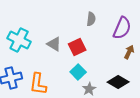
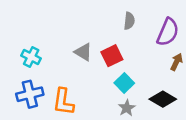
cyan cross: (19, 40) -> (31, 57), moved, size x0.7
cyan square: (78, 72) -> (124, 83), moved

